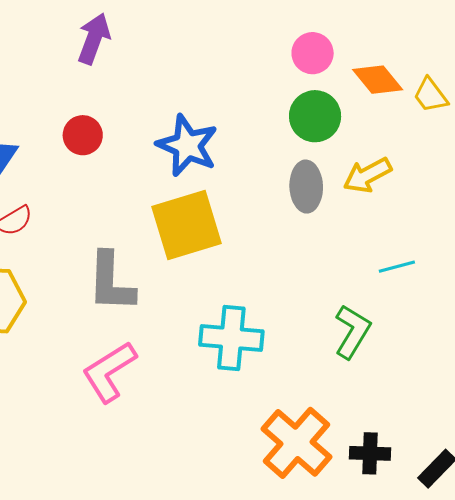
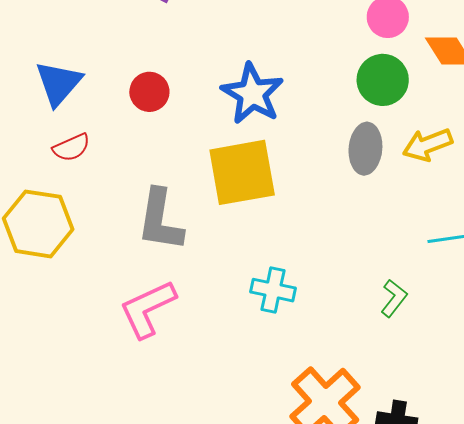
red circle: (83, 135) -> (149, 92), moved
green L-shape: (352, 332) -> (394, 298), size x0.7
cyan cross: (231, 338) -> (273, 290), size x0.7

